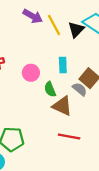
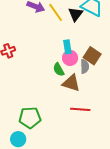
pink circle: (31, 73) -> (70, 58), moved
gray semicircle: (80, 89) -> (85, 66), turned 56

